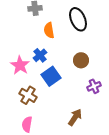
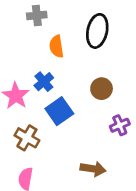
black ellipse: (78, 19) -> (97, 31), turned 35
brown arrow: (75, 117) -> (93, 169), turned 66

